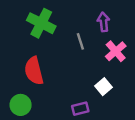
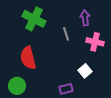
pink cross: (116, 51) -> (95, 42), turned -36

